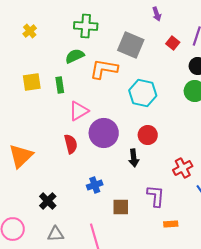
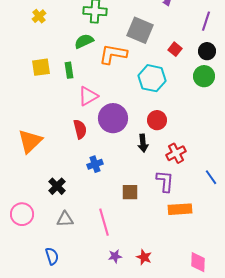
red square: (173, 43) -> (175, 49), moved
red cross: (183, 168) -> (176, 153), moved
blue cross: (95, 185) -> (95, 164), moved
orange rectangle: (171, 224) -> (180, 209), size x1.6

